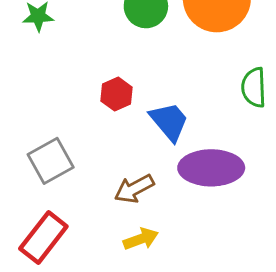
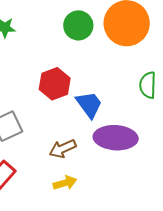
red hexagon: (117, 94) -> (55, 84), size x1.4

